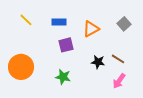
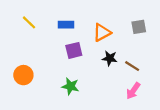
gray square: (124, 24) -> (139, 27), turned 32
black star: (98, 62) -> (110, 58), moved
orange circle: (21, 67) -> (23, 75), size x0.7

